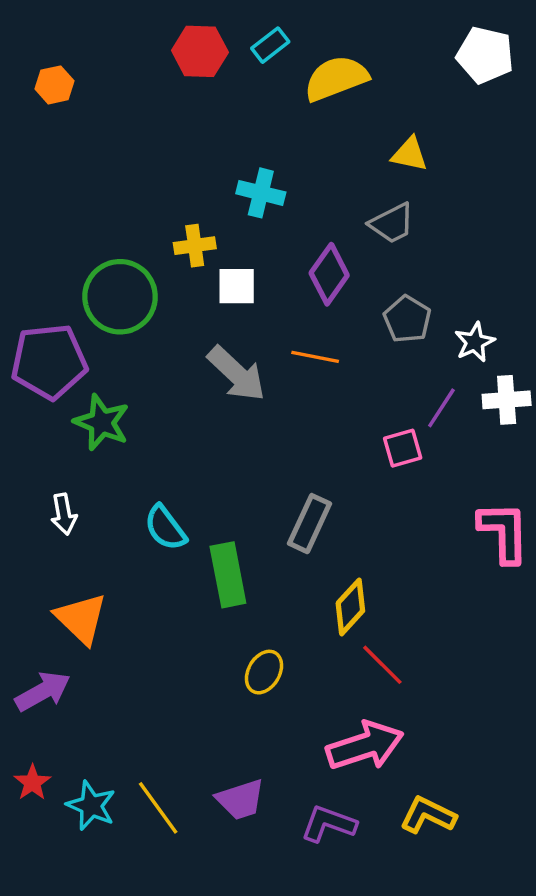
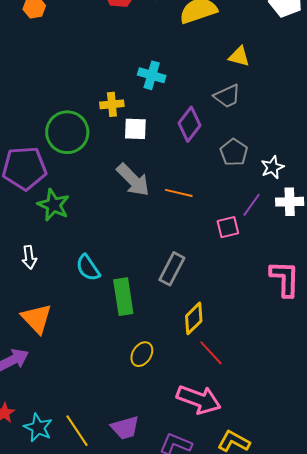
orange line: (315, 357) -> (179, 193), moved
pink arrow: (365, 746) -> (199, 400), turned 36

